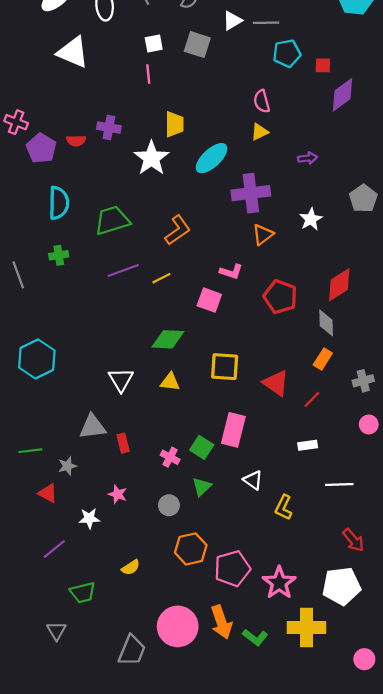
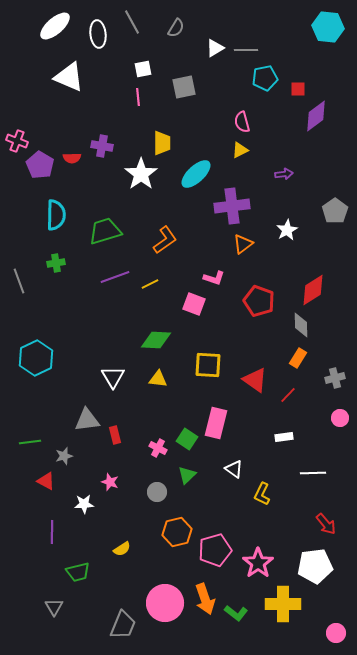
gray square: (197, 45) -> (184, 87), moved, turned -30
purple line: (54, 549) -> (52, 532), turned -50

